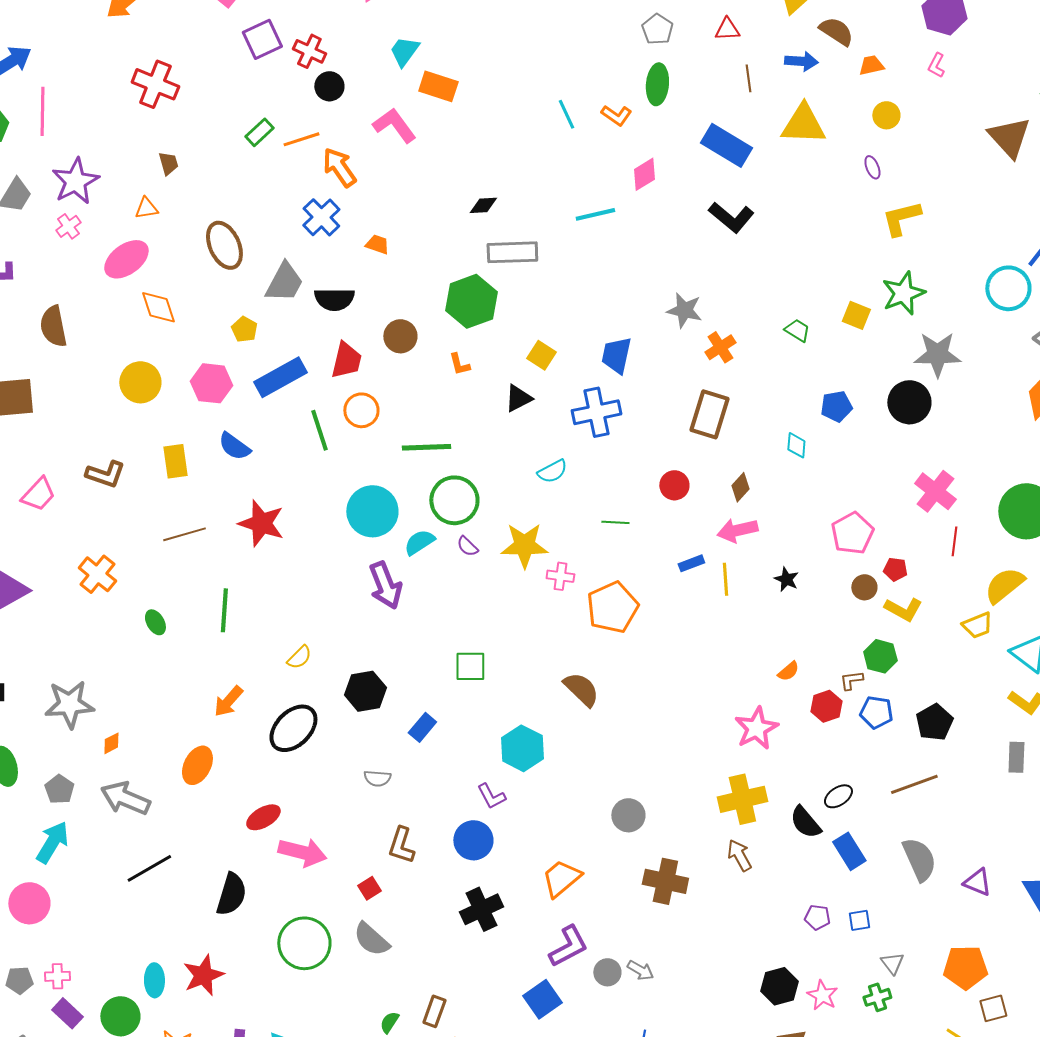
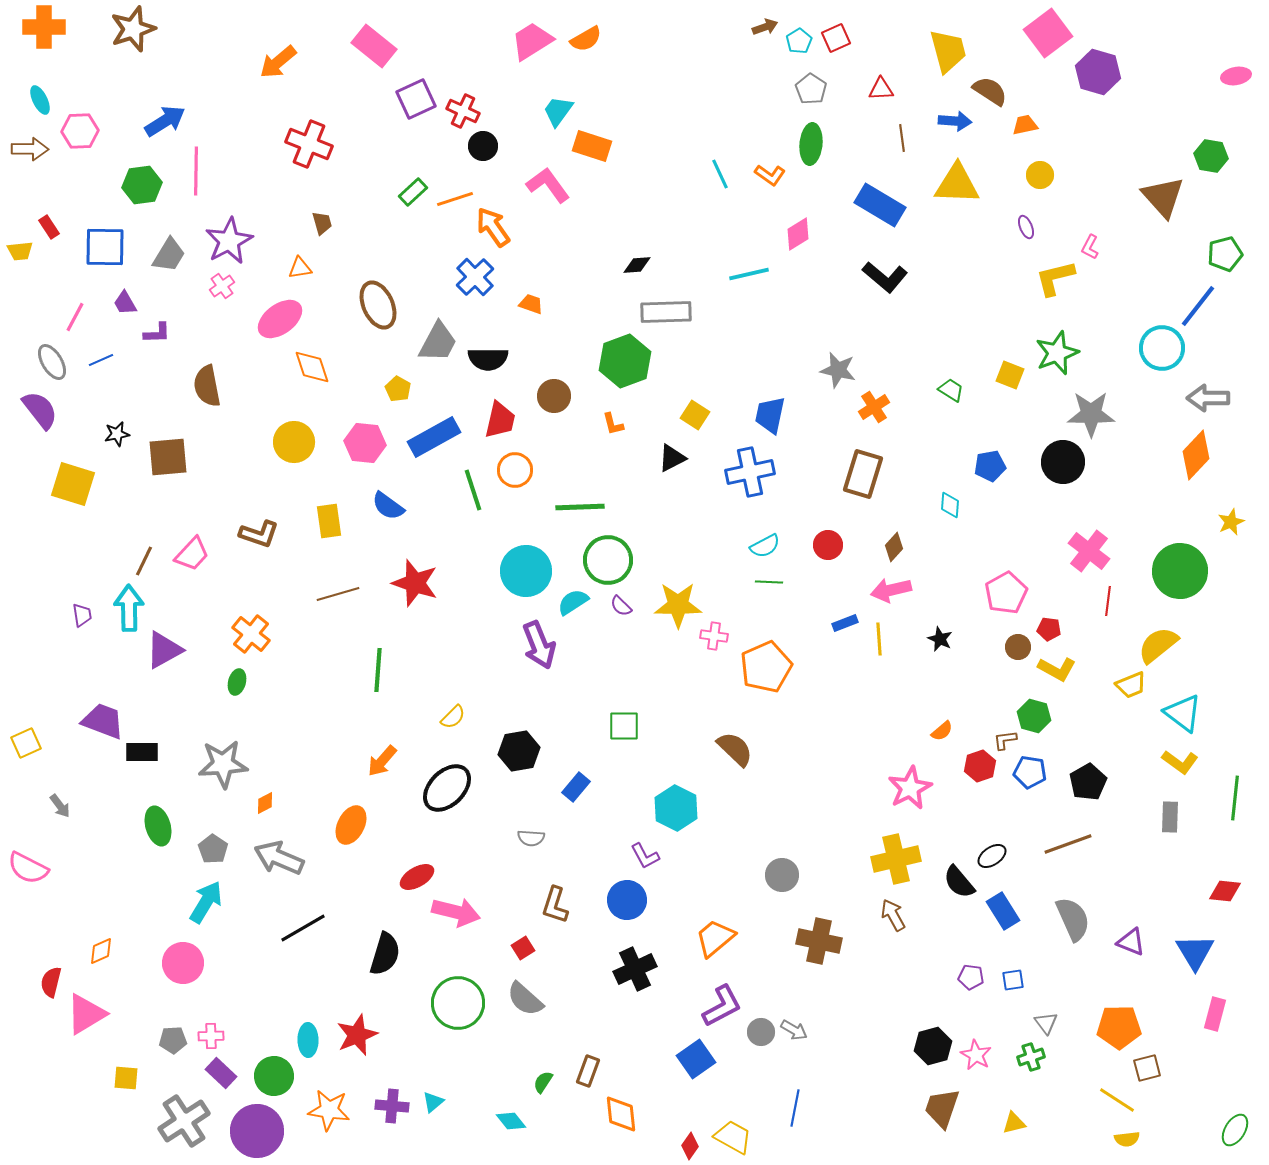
pink L-shape: (936, 65) -> (1090, 247), moved
cyan semicircle: (552, 471) -> (765, 546), moved
green ellipse: (155, 622) -> (237, 682), moved, turned 45

